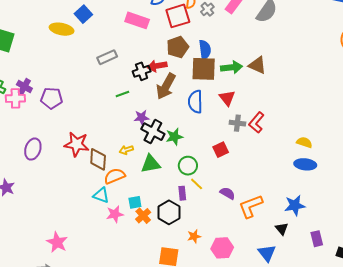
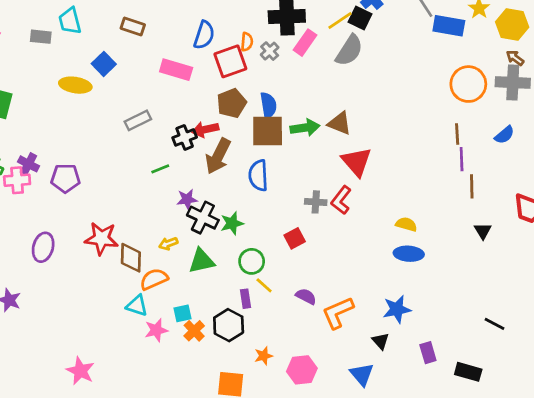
red triangle: (227, 98) -> (357, 162), moved, size x1.4

